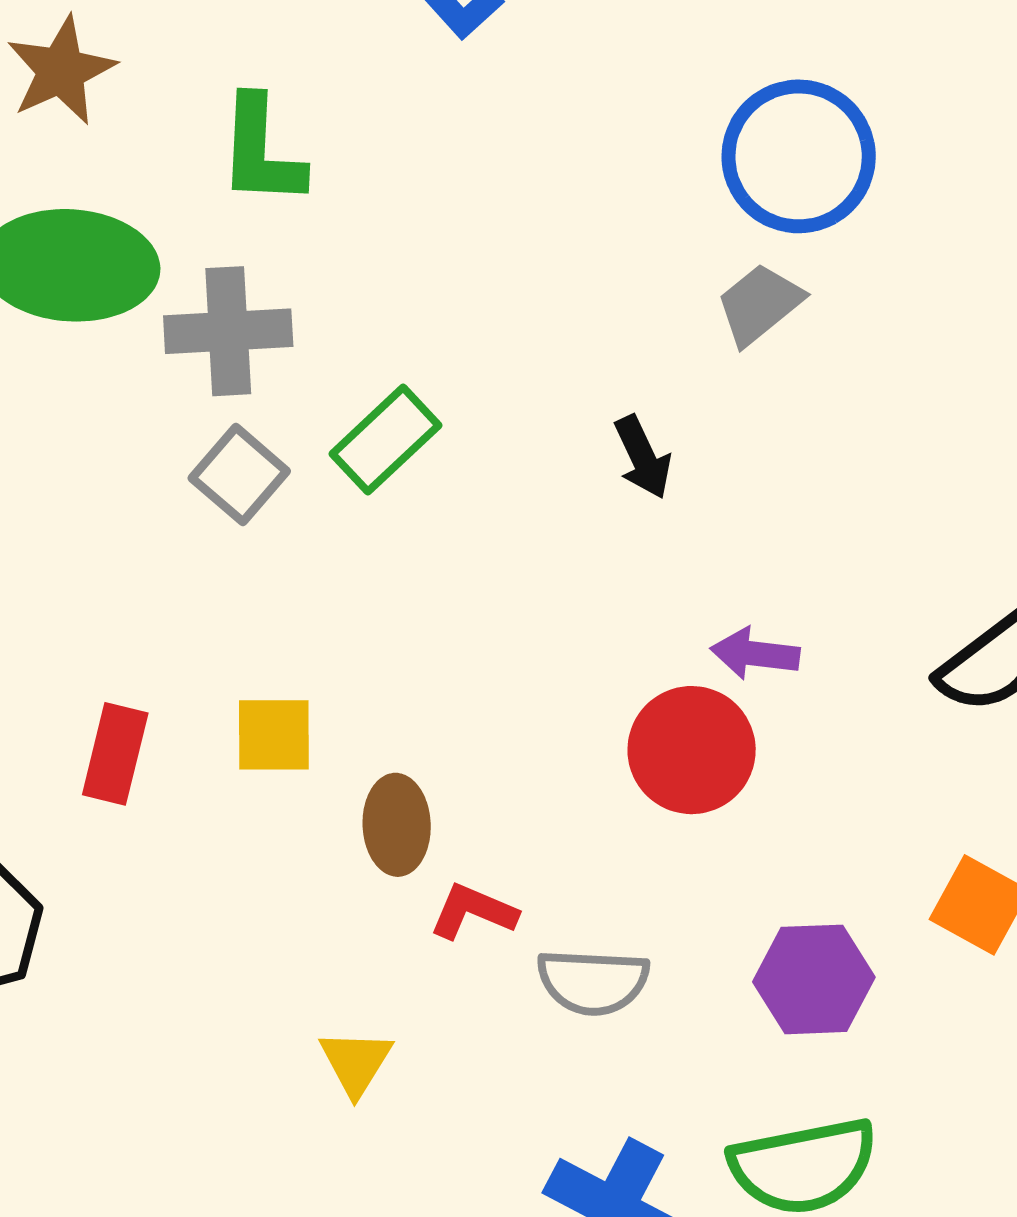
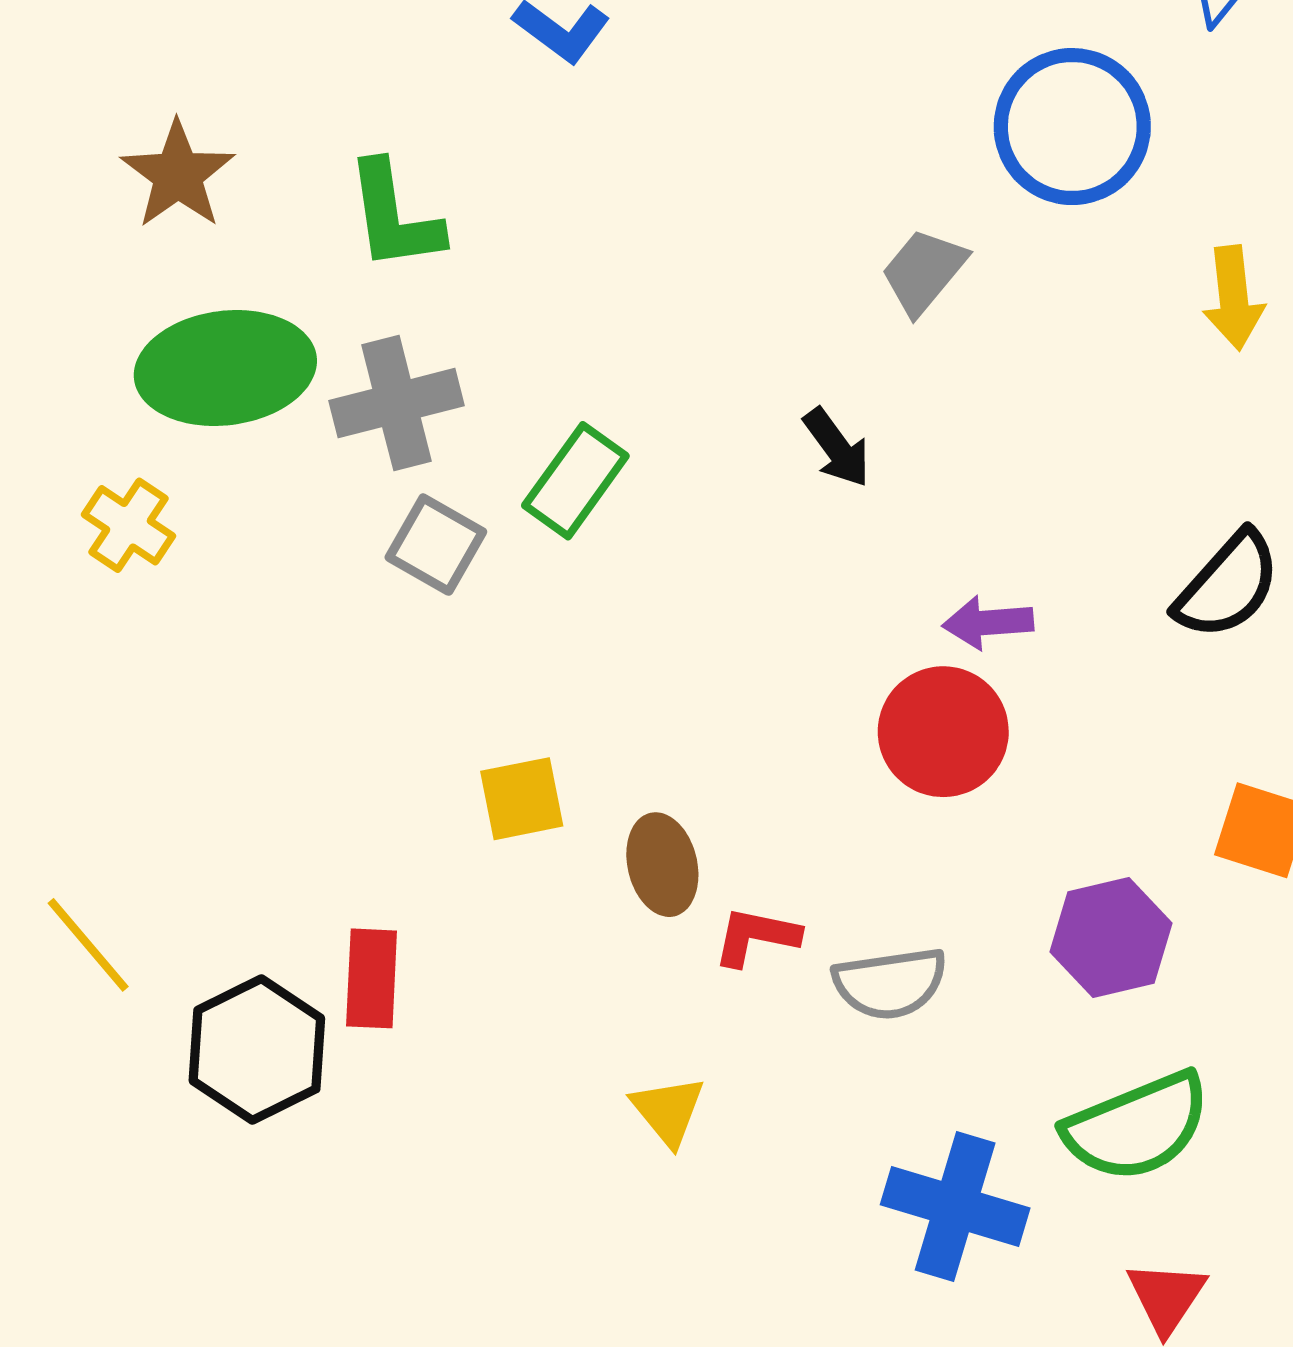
blue circle: (799, 156) -> (1072, 127), moved
red rectangle: (115, 754) -> (372, 978), moved

